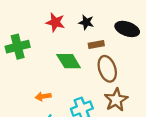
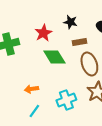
red star: (55, 22) -> (43, 33), moved, turned 30

